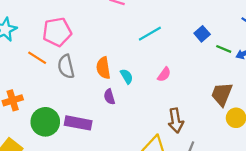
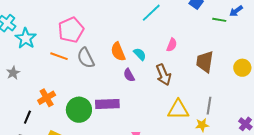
green line: (224, 49) -> (219, 20), moved
brown trapezoid: (222, 94) -> (205, 62), moved
brown arrow: (176, 121) -> (163, 75), moved

